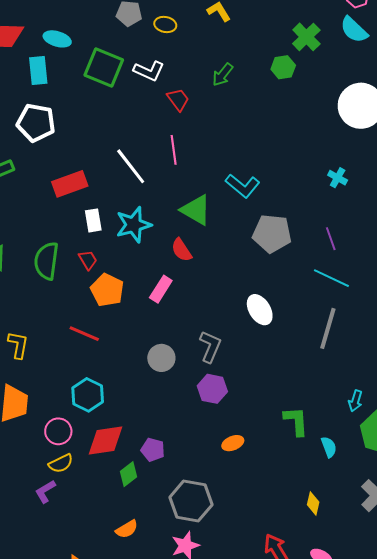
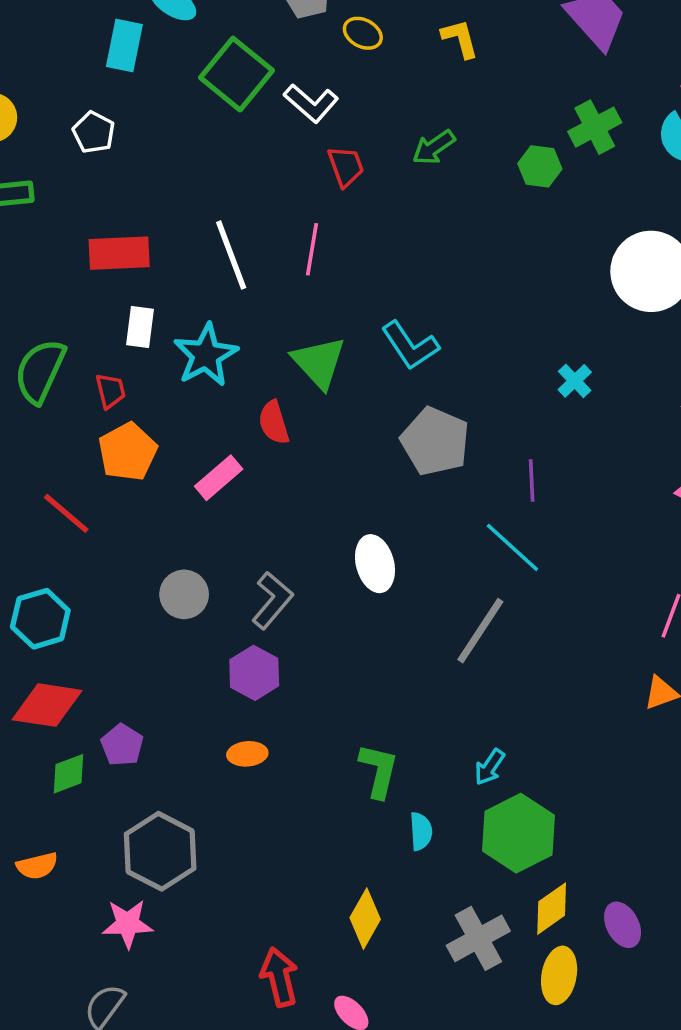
white pentagon: (36, 123) -> (94, 132), size x0.6
cyan star: (134, 225) -> (206, 355), turned -30
orange ellipse: (233, 443) -> (247, 754), moved
yellow diamond: (313, 503) -> (365, 919), size x1.4

